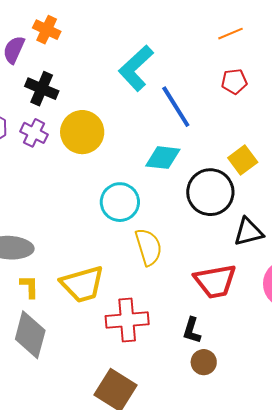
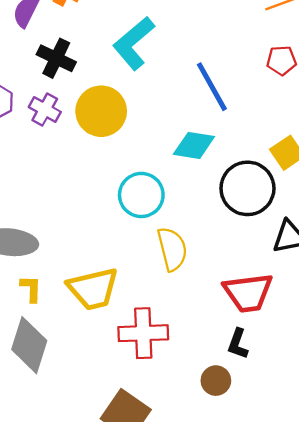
cyan L-shape: (136, 68) -> (134, 43), moved
black L-shape: (192, 330) -> (238, 344), moved
brown circle: (204, 362) -> (216, 381), moved

